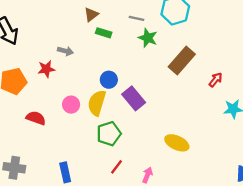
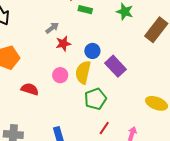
gray arrow: (65, 51) -> (52, 28), turned -48
red star: (46, 69) -> (63, 44), moved

